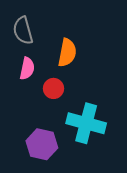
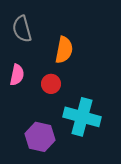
pink semicircle: (27, 68) -> (17, 75), moved

